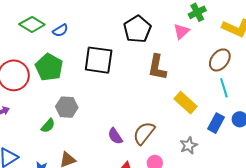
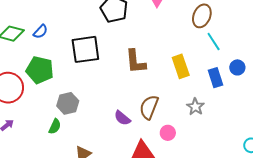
brown L-shape: (157, 67) -> (136, 62), moved
yellow rectangle: (186, 103) -> (181, 66), turned 45
blue rectangle: (216, 123) -> (216, 78), turned -30

